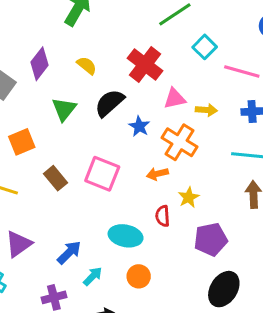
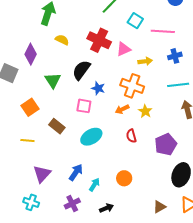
yellow semicircle: (87, 65) -> (62, 40), moved
pink triangle: (175, 99) -> (124, 49), moved
blue star: (139, 126) -> (98, 88), moved
pink square: (102, 174) -> (84, 106), moved, size x0.7
yellow star: (189, 197) -> (145, 111), moved
cyan ellipse: (126, 236) -> (91, 137), moved, turned -30

